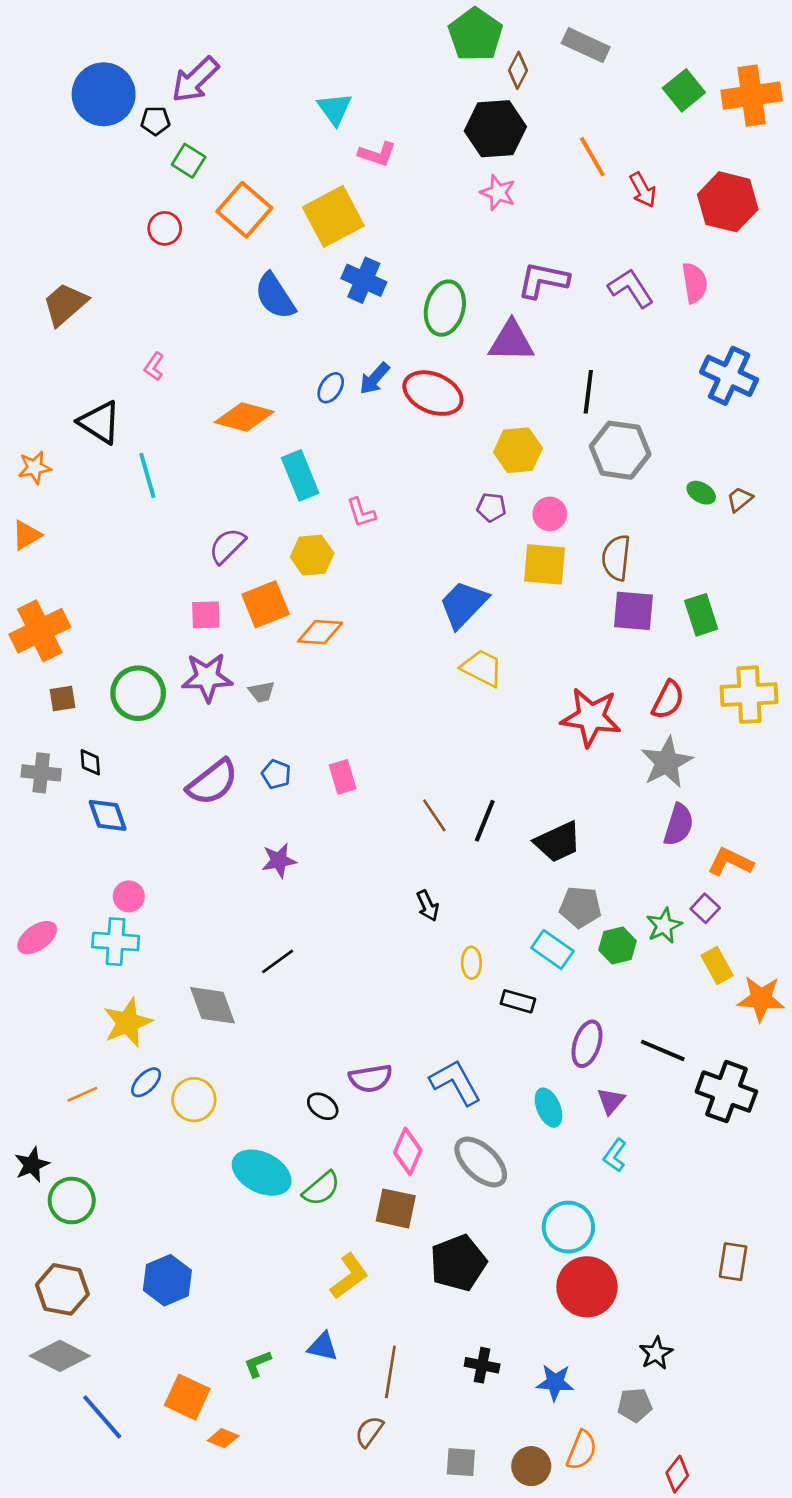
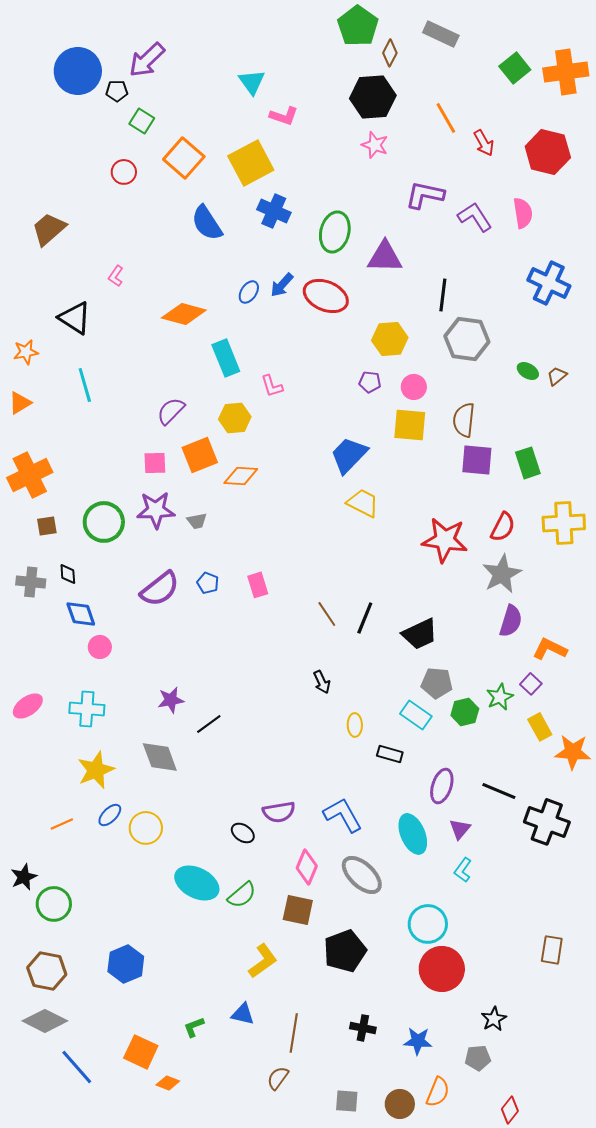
purple L-shape: (543, 280) -> (425, 195), moved
cyan line: (147, 475) -> (85, 385), moved
purple star: (279, 861) -> (171, 700), moved
pink circle: (129, 896) -> (100, 647), moved
cyan ellipse: (548, 1108) -> (413, 834), size x1.4

